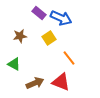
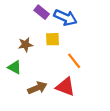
brown star: (20, 36) -> (25, 45), moved
yellow square: (49, 38) -> (52, 39), turned 32

